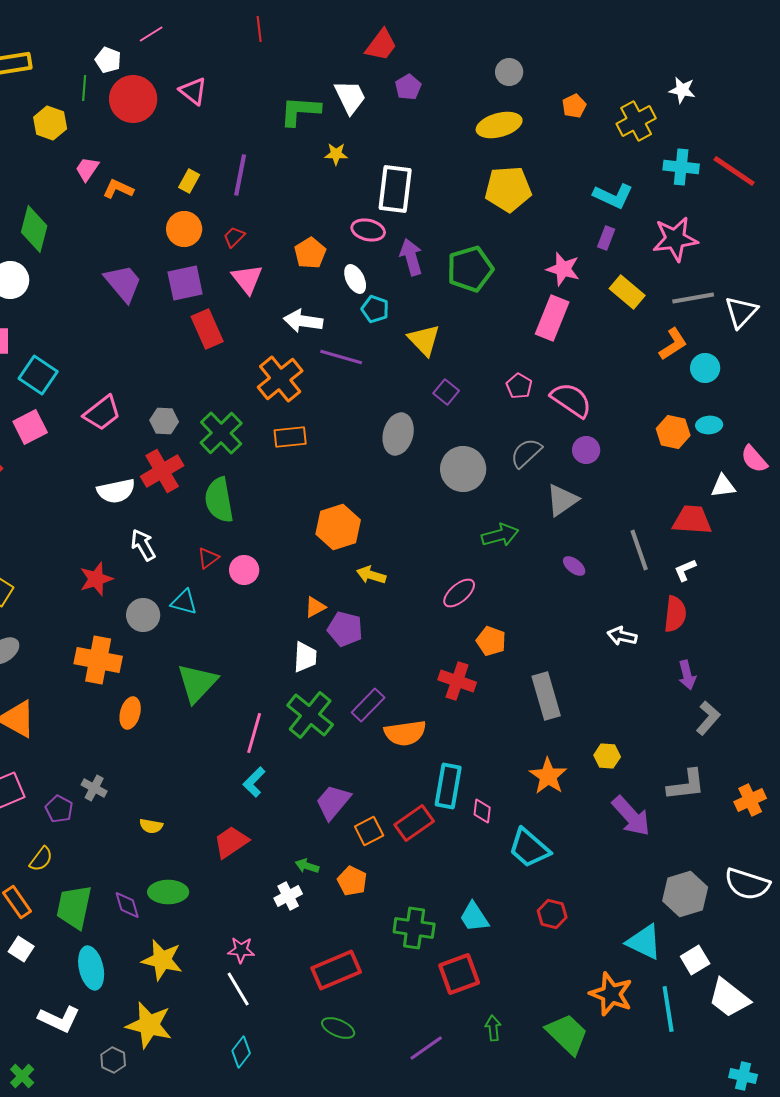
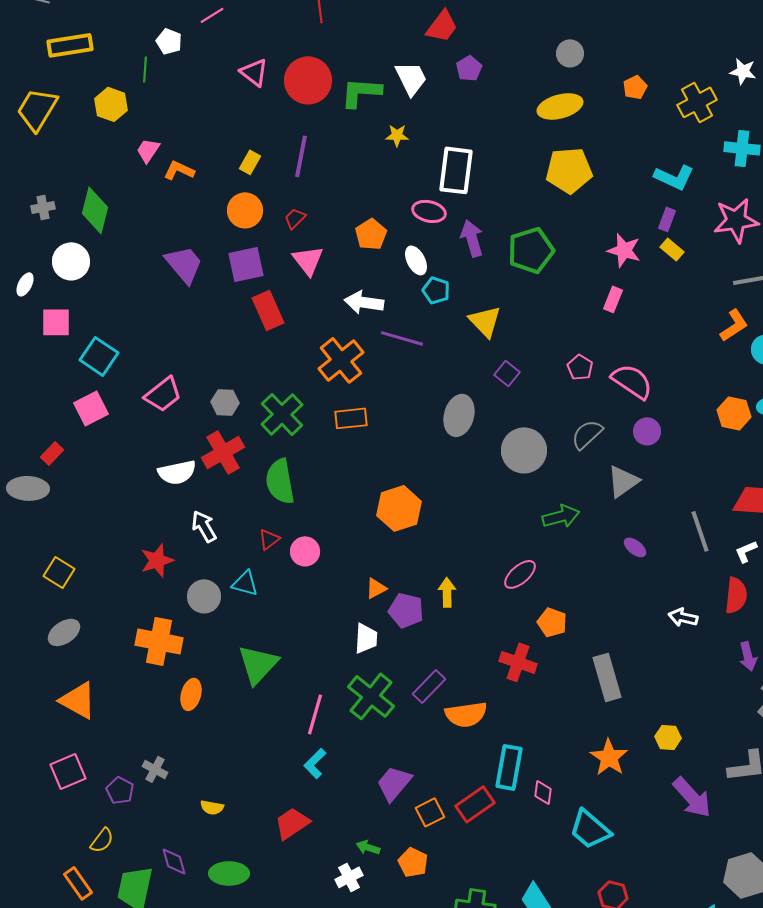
red circle: (133, 99) -> (308, 80), moved
yellow rectangle: (627, 292) -> (672, 249), moved, size x0.7
pink rectangle: (552, 318) -> (613, 299), size x0.6
yellow arrow: (371, 575) -> (447, 592), moved, turned 72
purple diamond: (127, 905) -> (174, 861), moved

